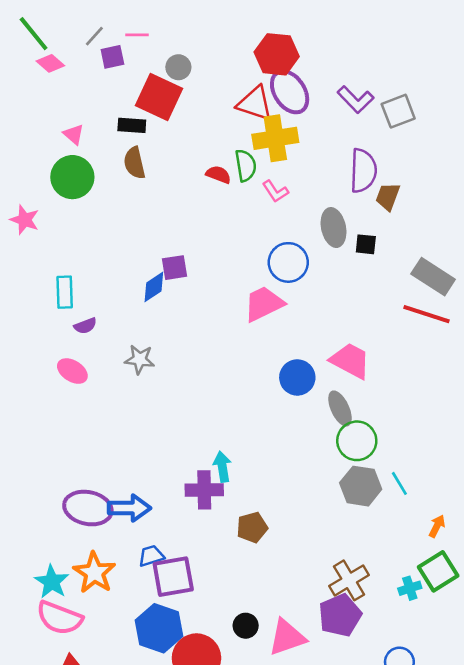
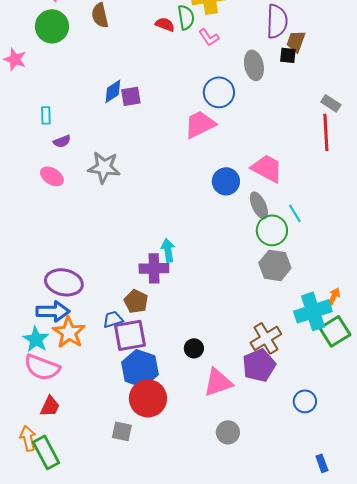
black square: (366, 244) -> (288, 55), moved
gray rectangle: (433, 277) -> (331, 103), size x0.6
blue diamond: (154, 287) -> (113, 91), moved
cyan rectangle: (65, 292) -> (46, 115), size x0.7
red line: (427, 314) -> (326, 132), turned 69
gray star: (140, 359) -> (104, 167), size x1.4
cyan line: (399, 483) -> (295, 213), moved
blue arrow: (129, 508) -> (53, 311), moved
brown pentagon: (252, 527) -> (136, 301), moved, turned -30
cyan cross: (410, 588) -> (313, 311), moved, size x2.0
black circle: (246, 626) -> (194, 348), moved
blue hexagon: (159, 628) -> (140, 368), moved

